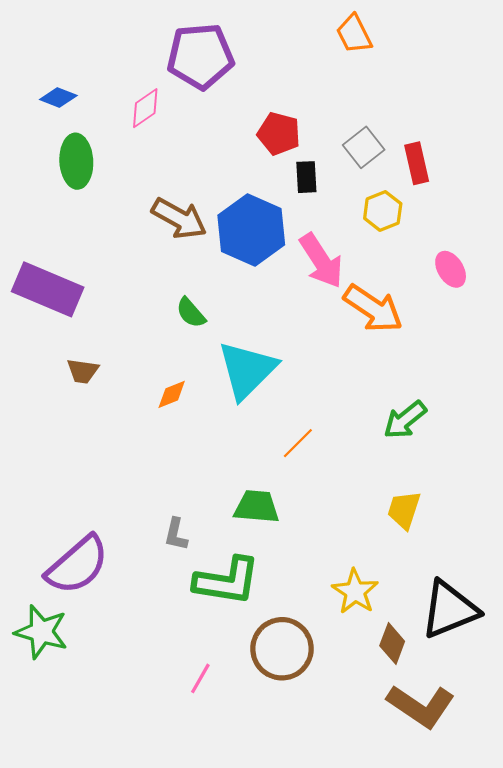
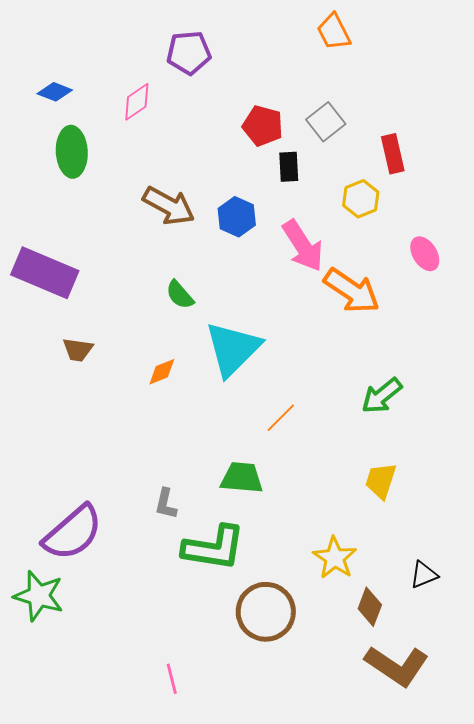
purple pentagon: (200, 56) -> (189, 53), size x0.7
gray square: (364, 147) -> (326, 122), moved
blue hexagon: (251, 230) -> (237, 217), size x0.6
black triangle: (449, 610) -> (424, 575), size x0.5
pink line: (200, 678) -> (172, 679), moved, turned -44

